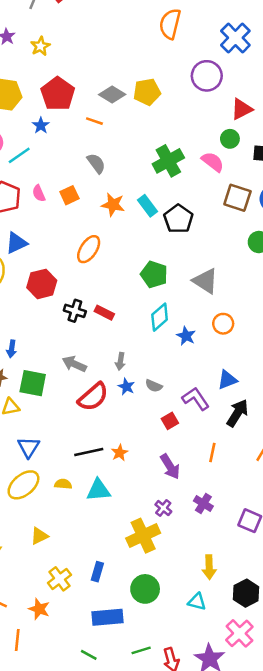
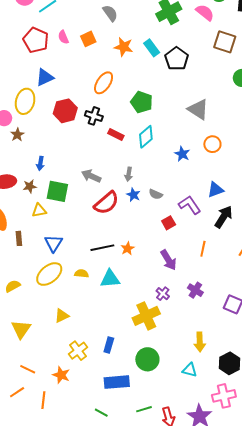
green pentagon: (154, 274) -> (142, 102), moved
black cross: (75, 311) -> (94, 116), moved
cyan diamond: (160, 317) -> (146, 137), moved
pink cross: (239, 633) -> (224, 396), turned 30

